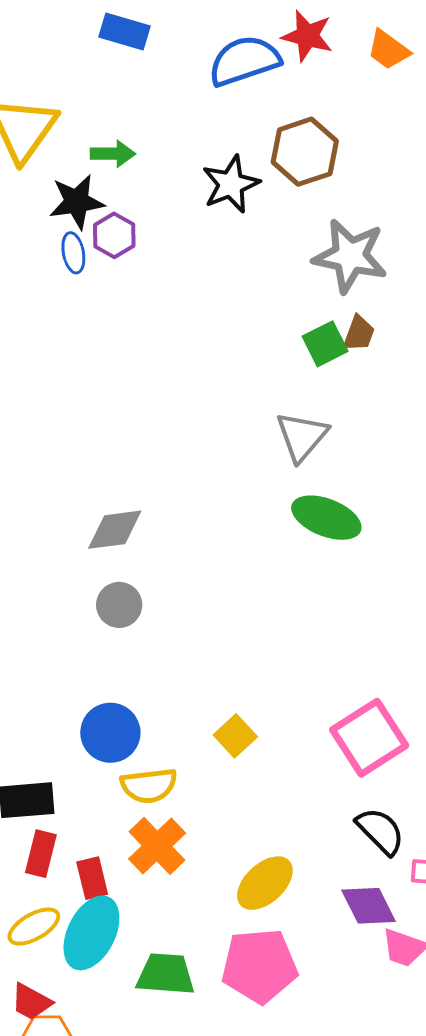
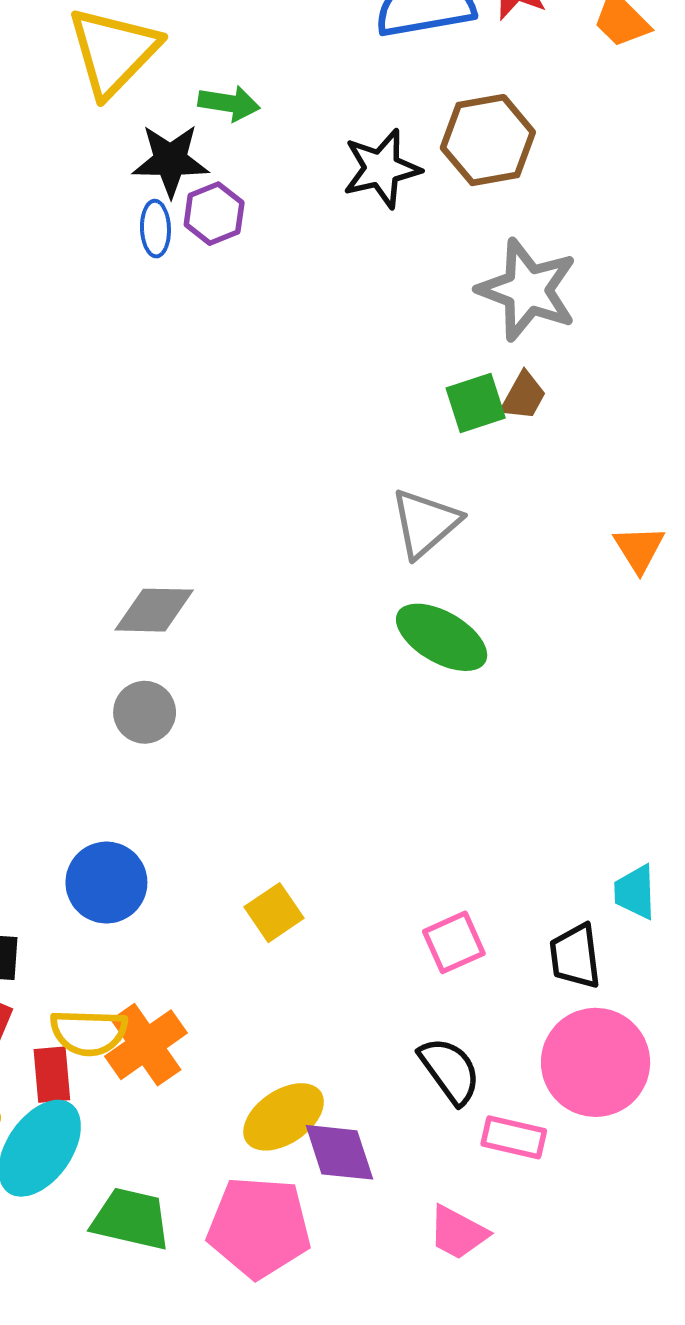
pink square: (369, 738) -> (454, 942), size x0.6
yellow semicircle: (149, 786) -> (89, 1032), moved
purple diamond: (369, 906) -> (339, 1152), moved

